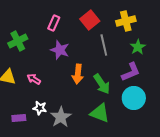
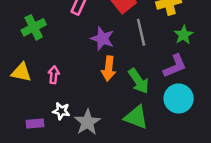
purple star: (60, 50) -> (102, 39), moved
pink arrow: (34, 79) -> (54, 75), turned 64

